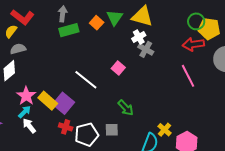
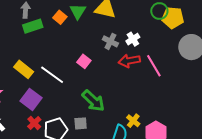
white cross: (139, 37) -> (133, 39), moved
red arrow: (193, 44) -> (129, 61), moved
yellow rectangle: (48, 101) -> (24, 69), moved
green arrow: (126, 108) -> (93, 101), size x1.4
red cross: (66, 127) -> (34, 123), turned 32

